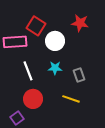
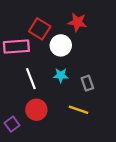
red star: (80, 23) -> (77, 22), moved
purple square: (17, 118) -> (12, 124), moved

